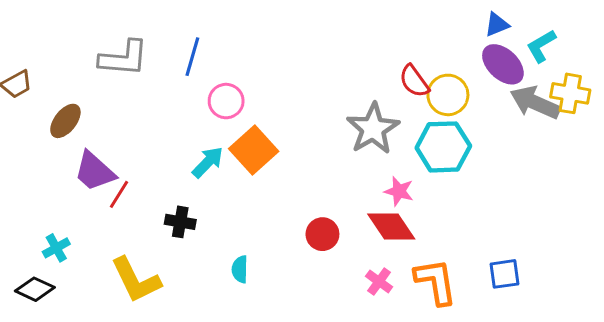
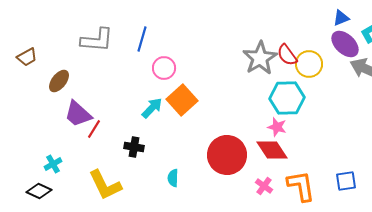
gray star: (373, 129) -> (260, 58), moved
cyan hexagon: (443, 147) -> (287, 98), moved
red circle: (322, 234) -> (227, 155), size x1.8

